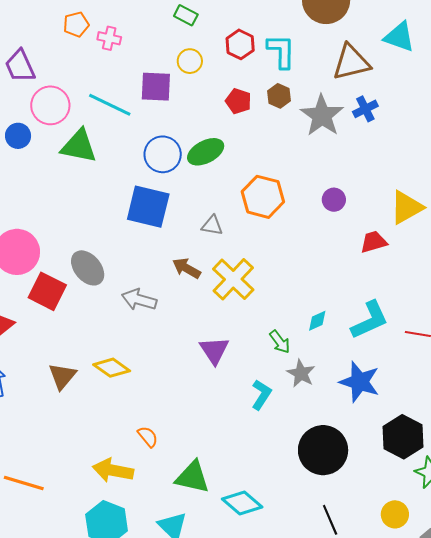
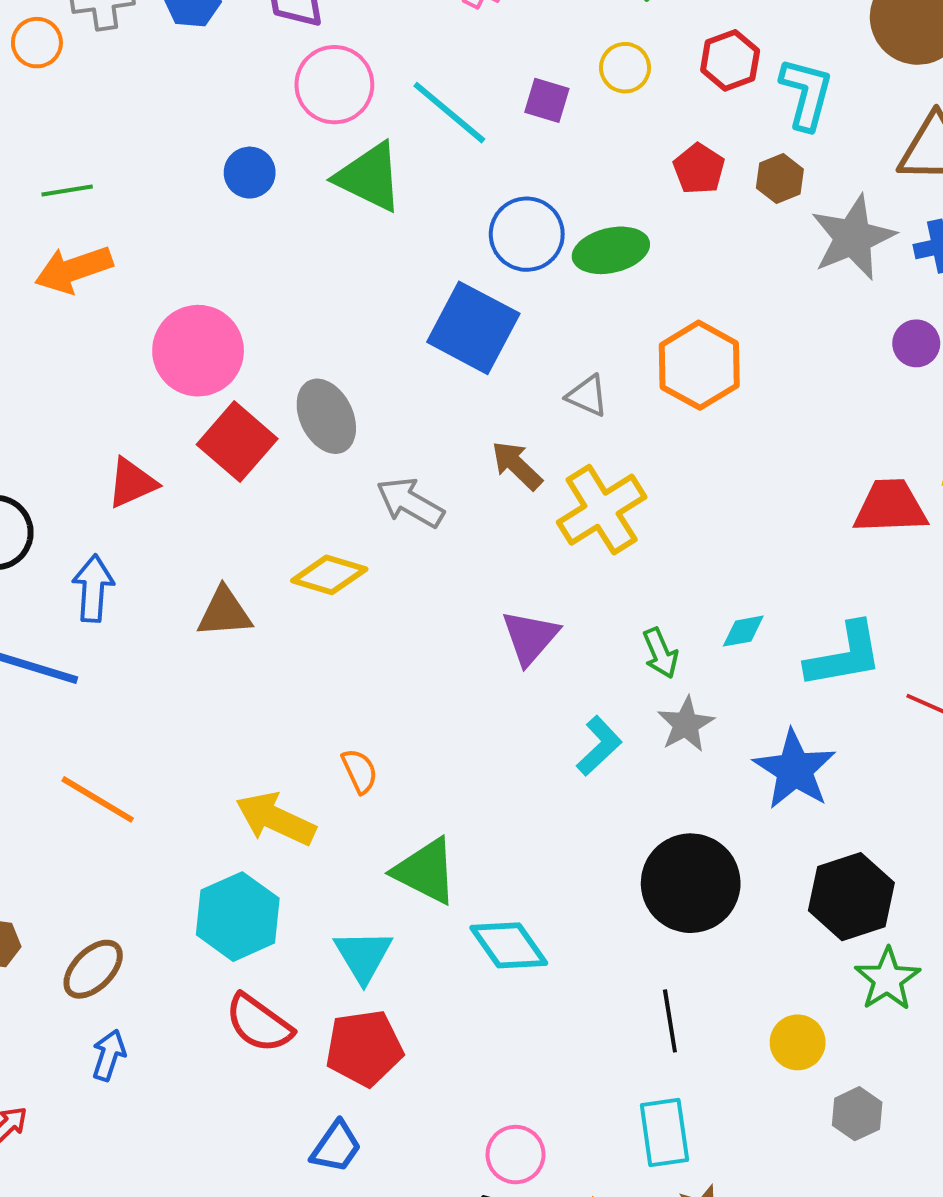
purple square: (156, 87) -> (547, 100), size x0.7
blue circle: (18, 136) -> (250, 173), moved
purple circle: (334, 200) -> (916, 343), moved
red trapezoid: (374, 242) -> (890, 507), size x1.4
yellow diamond: (112, 368) -> (329, 575), moved, turned -33
brown triangle: (62, 376) -> (224, 612), turned 32

